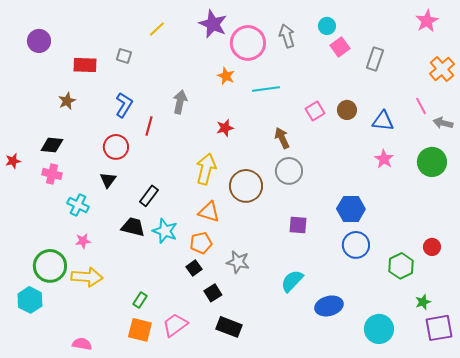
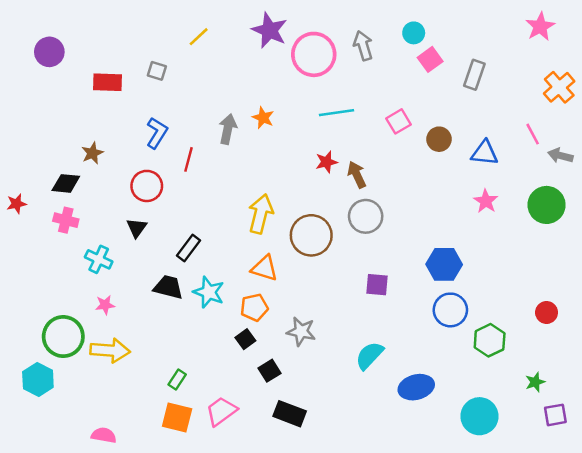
orange star: (226, 76) -> (263, 118), moved
brown star: (67, 101) -> (92, 153), moved
pink square: (315, 111) -> (399, 121), moved
red star: (225, 128) -> (326, 162), moved
green hexagon: (401, 266) -> (490, 340), moved
purple square: (439, 328) -> (555, 415), size x0.7

